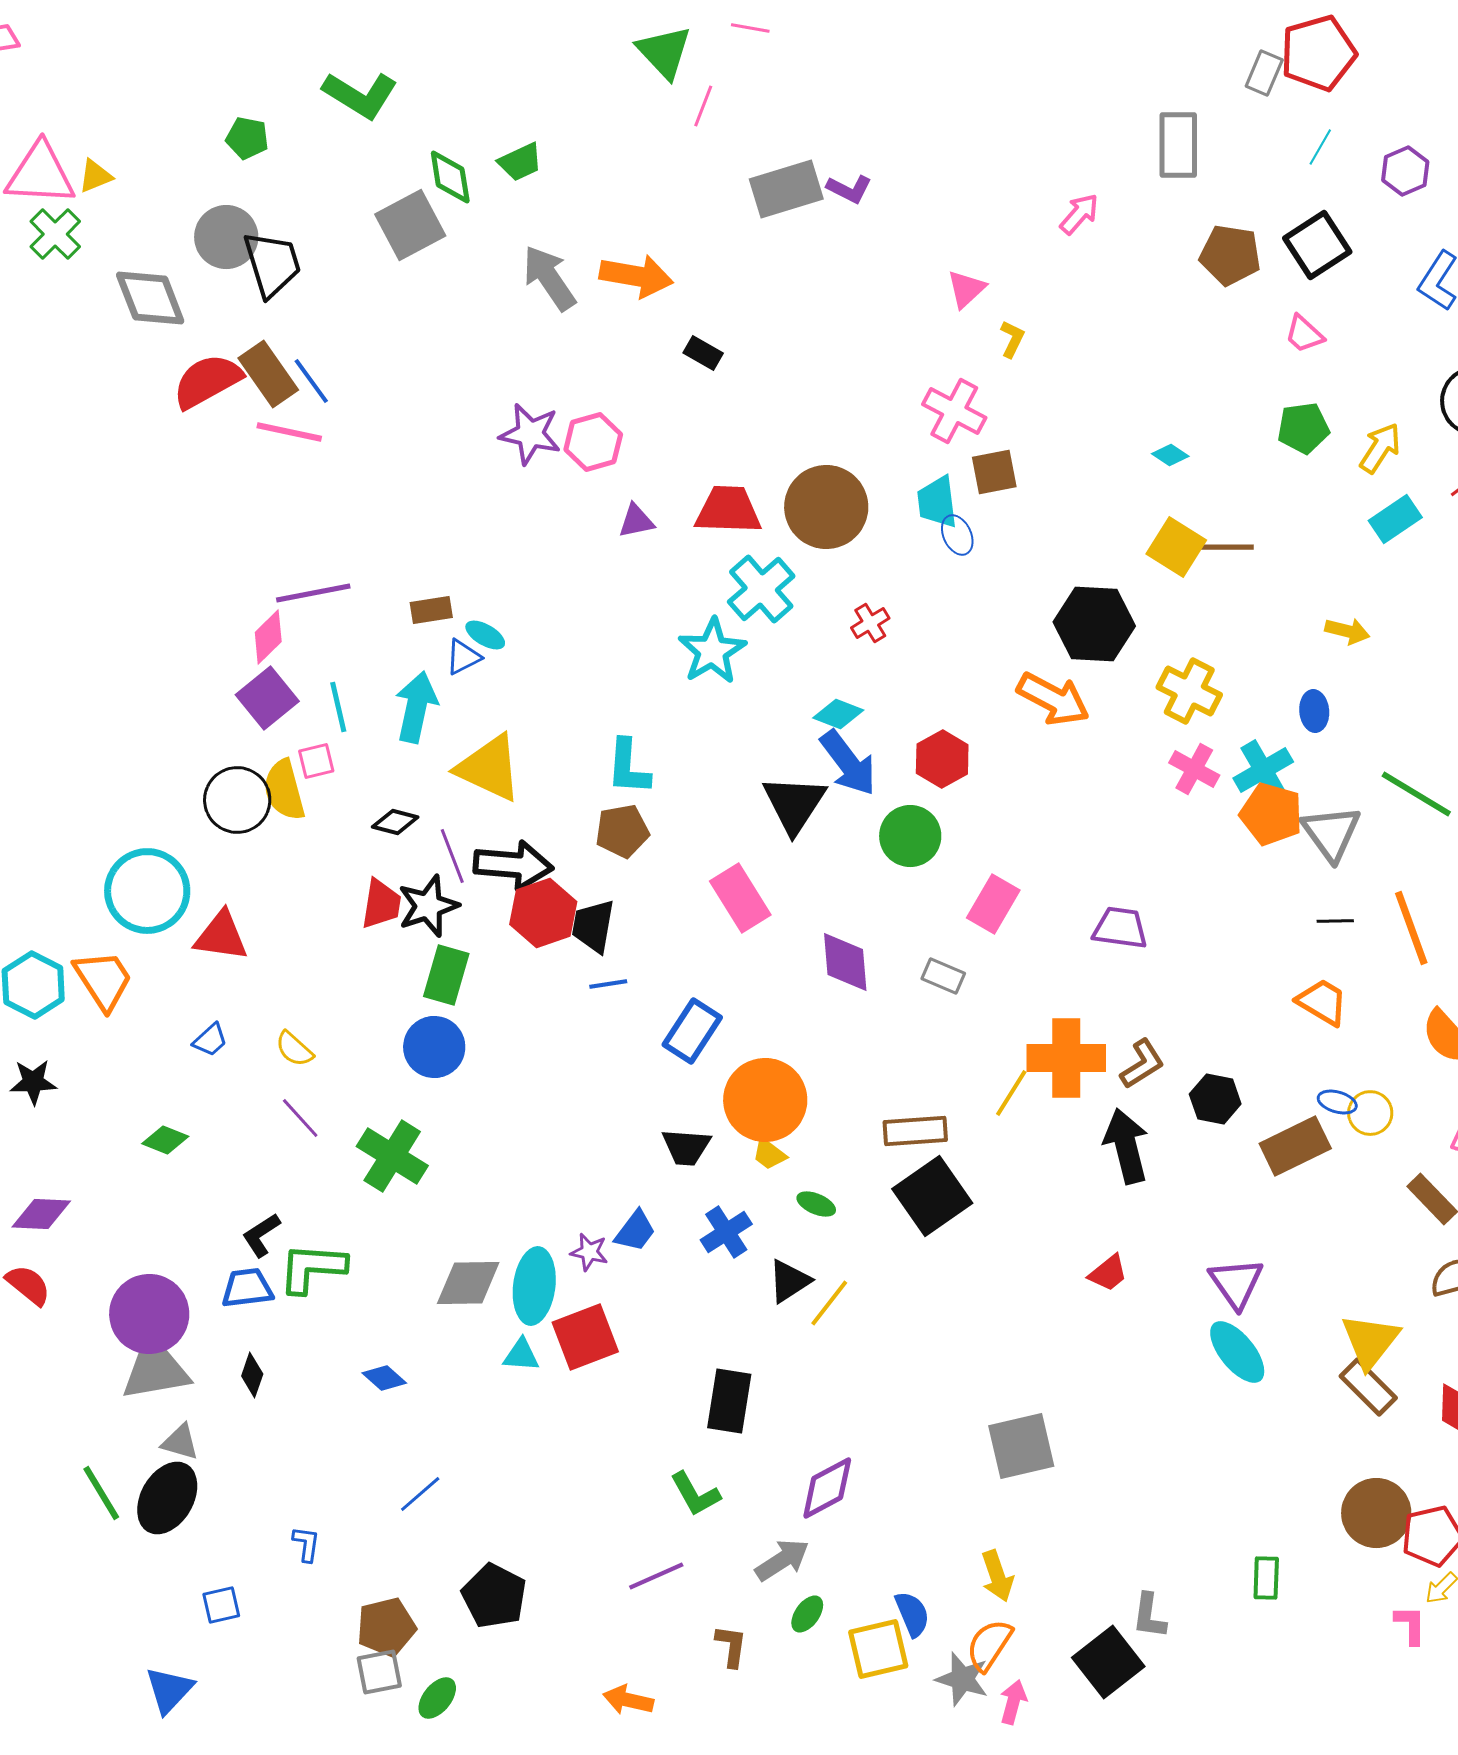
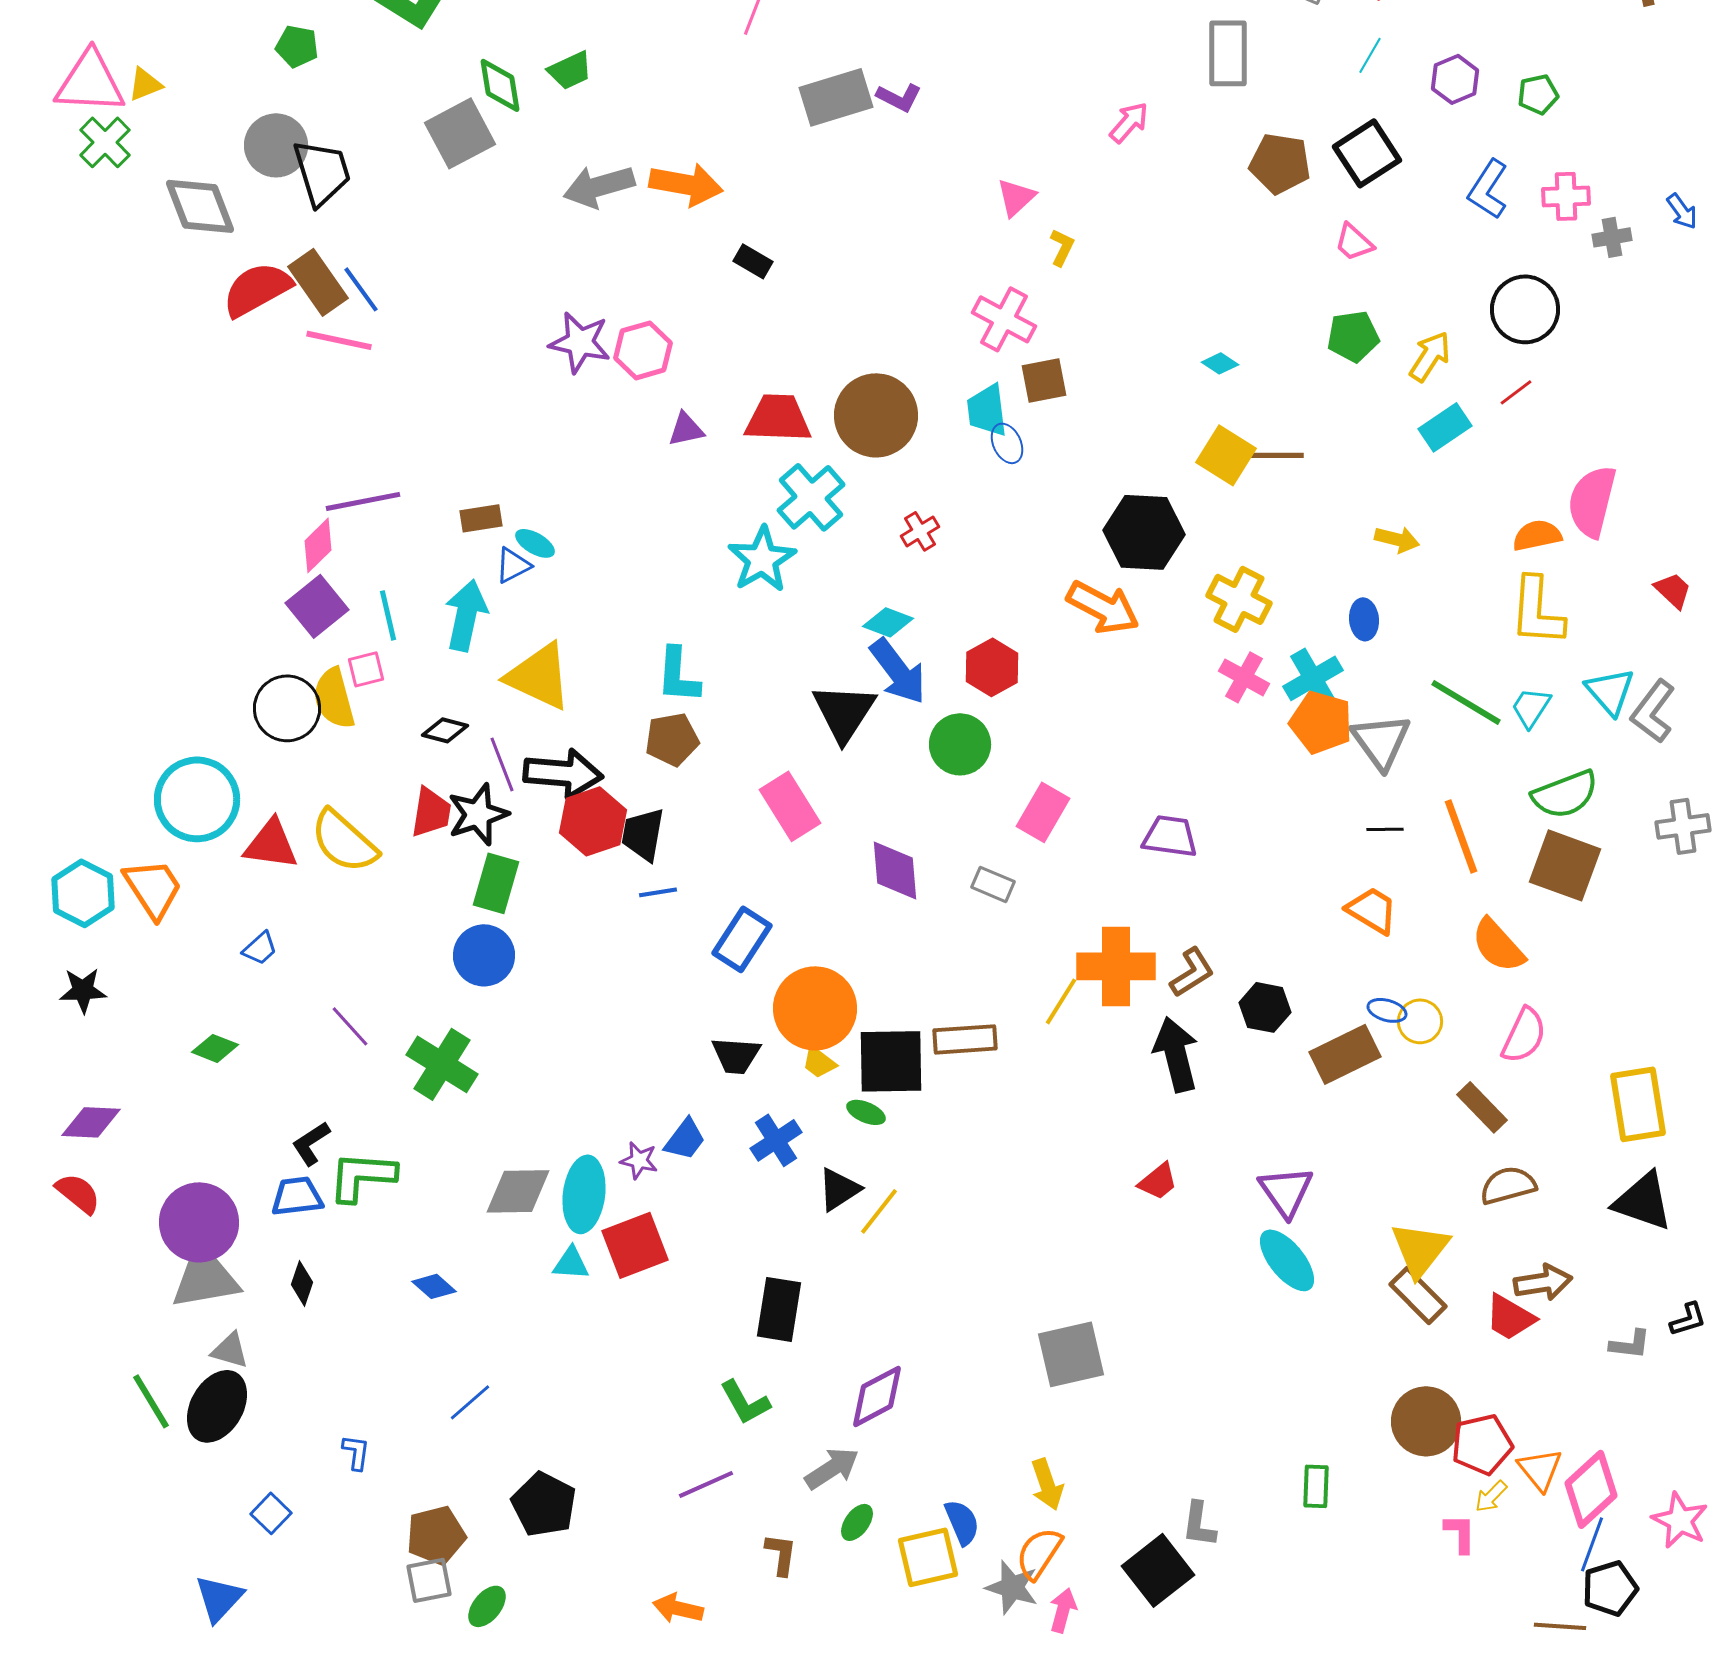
gray arrow: (549, 278) -> (599, 186), turned -72
yellow semicircle: (294, 1049) -> (344, 841), moved, size x1.8
black square: (932, 1196) -> (891, 1061), moved, turned 34
blue square: (221, 1605) -> (271, 1513), turned -33

